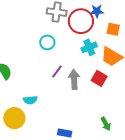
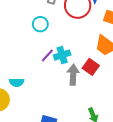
cyan cross: (89, 47) -> (62, 55), moved
gray arrow: (74, 79) -> (73, 75), moved

